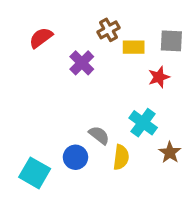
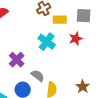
purple cross: (82, 63) -> (17, 60), moved
cyan cross: (143, 123) -> (47, 42), moved

